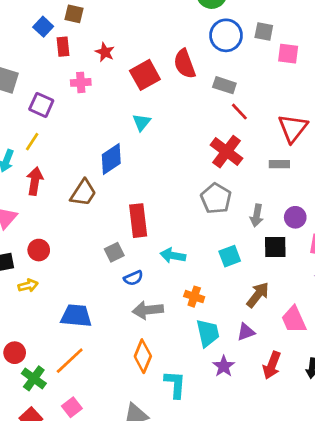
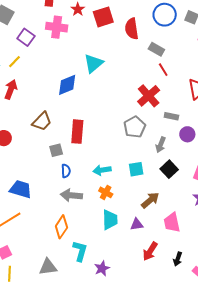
red square: (145, 75) -> (103, 17), moved
pink cross: (81, 82) -> (57, 27), size x1.5
cyan triangle: (142, 122) -> (93, 63), size x1.5
gray rectangle: (279, 164) -> (171, 116), moved
brown trapezoid: (83, 193) -> (42, 121), moved
purple circle: (295, 217) -> (187, 134), moved
black square: (275, 247) -> (169, 169), turned 36
cyan arrow: (173, 256) -> (102, 170), moved, turned -30
blue semicircle: (133, 278) -> (66, 171), turned -80
purple star: (224, 366) -> (102, 268), moved

